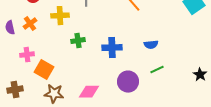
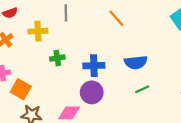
blue semicircle: (151, 45) -> (136, 62), size x1.5
purple circle: (128, 82) -> (92, 92), moved

